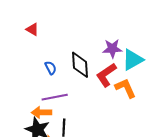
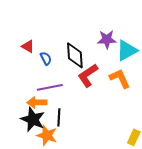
red triangle: (32, 29) -> (28, 46), moved
red L-shape: (106, 75) -> (88, 75), moved

